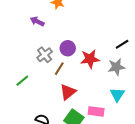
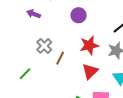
purple circle: (68, 48) -> (79, 15), moved
red triangle: (68, 92) -> (90, 71), moved

